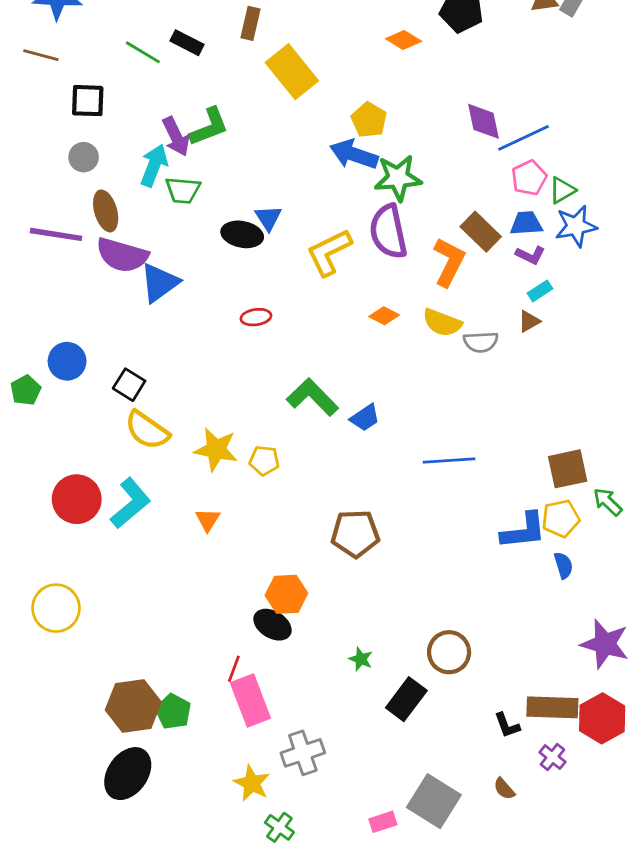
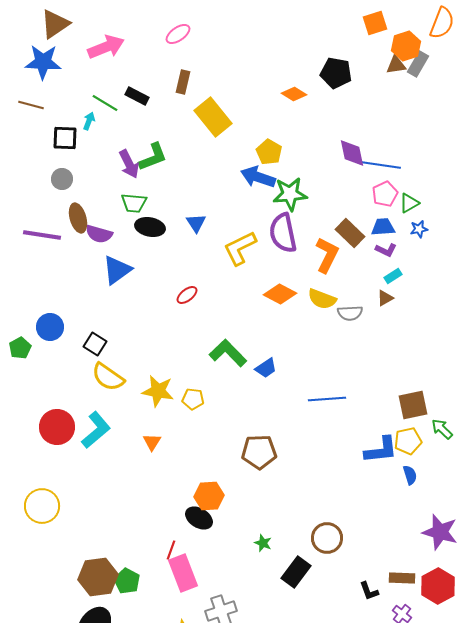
blue line: (523, 138) -> (381, 165), turned 33
cyan arrow: (154, 165) -> (89, 121), moved, size x0.6
blue star: (576, 226) -> (419, 229), size x0.6
black ellipse: (242, 234) -> (150, 227), moved
purple semicircle: (122, 255) -> (99, 234), moved, size x0.7
orange diamond: (384, 316) -> (280, 294), size x1.5
red ellipse: (256, 317) -> (187, 295), turned -30
brown rectangle: (552, 707) -> (402, 578), size x0.7

